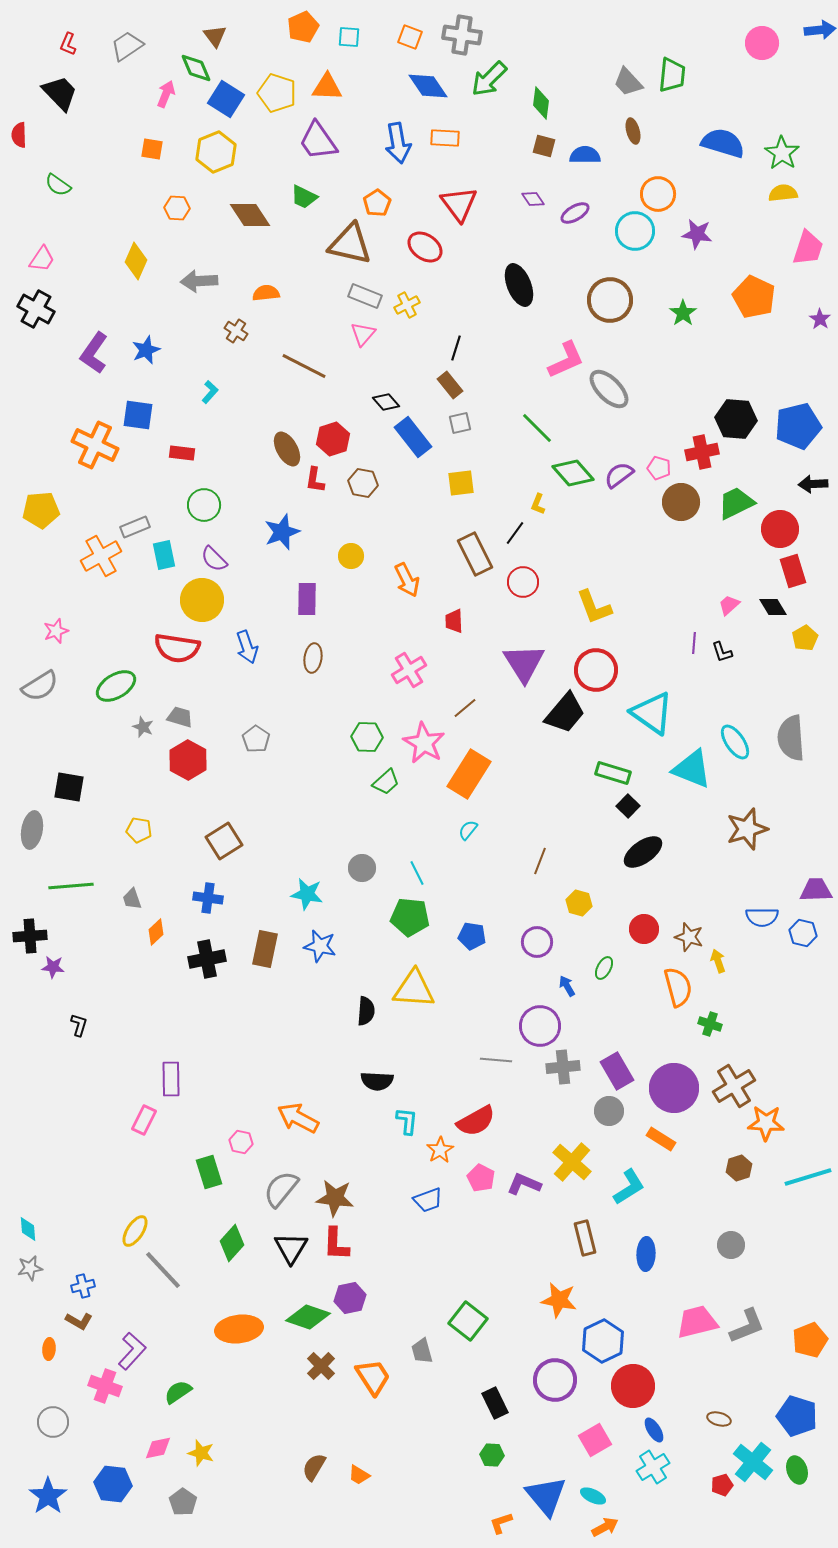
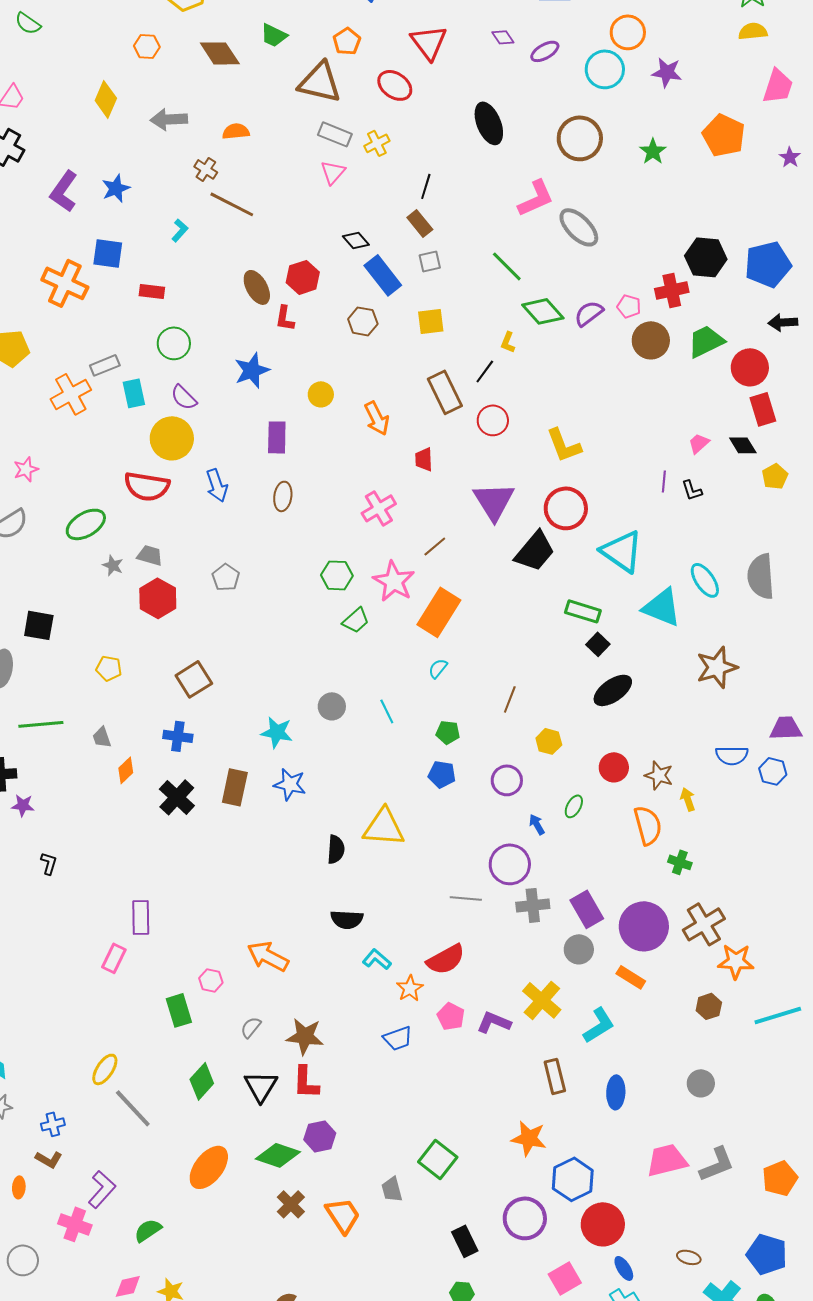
brown line: (304, 366) -> (232, 204), moved
brown hexagon: (363, 483) -> (363, 321), moved
green pentagon: (410, 917) -> (448, 732), moved, size x0.6
black cross: (207, 959) -> (177, 797), turned -36
cyan L-shape: (407, 1121) -> (377, 959), turned -56
gray semicircle: (281, 1189) -> (251, 1027), size x0.6
orange ellipse: (239, 1329) -> (209, 1167), turned -45

